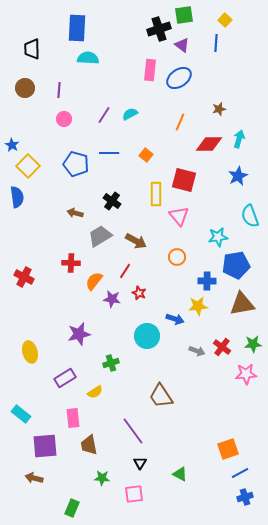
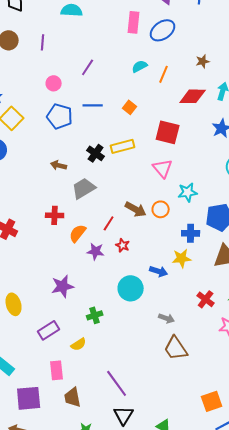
cyan semicircle: (130, 114) -> (140, 66), moved
pink circle: (64, 119) -> (54, 83), moved
yellow rectangle: (156, 194) -> (123, 146), moved, turned 75
cyan star: (218, 237) -> (188, 192), moved
brown arrow: (136, 241) -> (136, 209), moved
gray arrow: (197, 351) -> (167, 318), moved
brown trapezoid: (161, 396) -> (176, 348), moved
black triangle: (140, 463) -> (124, 415), size x1.5

